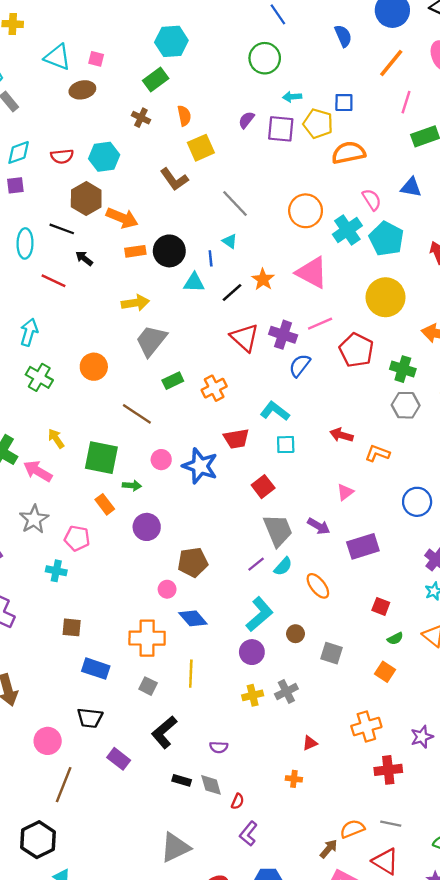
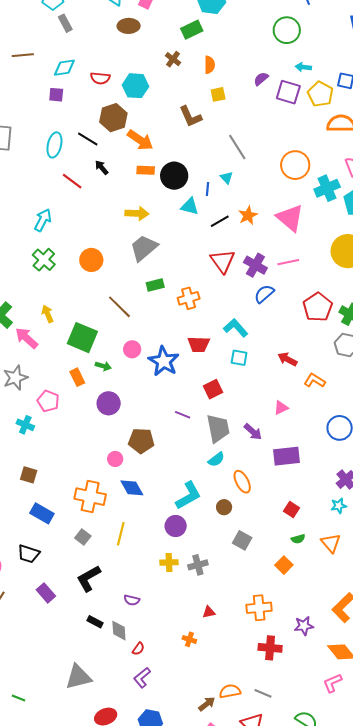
yellow square: (201, 148) -> (218, 94), size x0.7
red pentagon: (356, 350) -> (318, 307), moved
purple line: (256, 564) -> (183, 415), moved, turned 49
brown circle: (295, 634) -> (224, 507), moved

